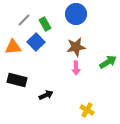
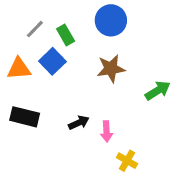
pink arrow: (76, 68) -> (107, 131), moved
black arrow: (46, 95) -> (79, 123), moved

